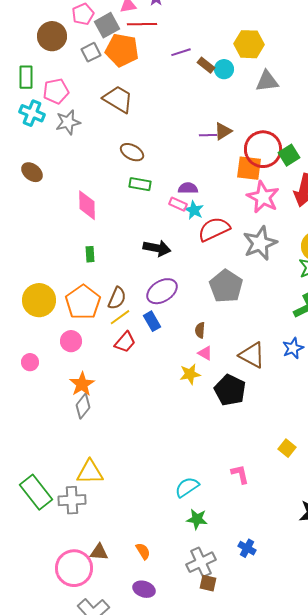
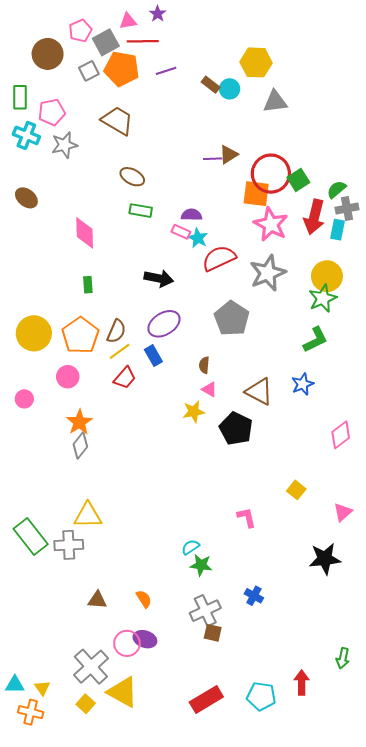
purple line: (181, 52) -> (166, 71), moved
cyan semicircle: (187, 487) -> (190, 547), moved, size x0.7
pink circle: (74, 568) -> (127, 643), moved, size x0.7

